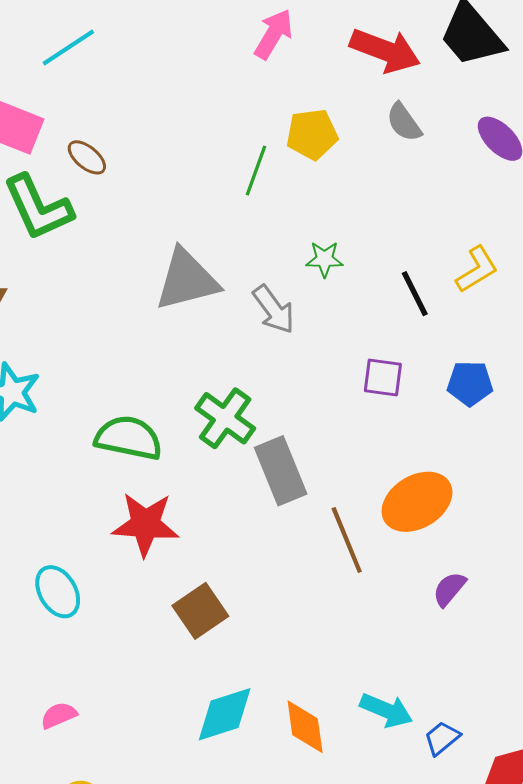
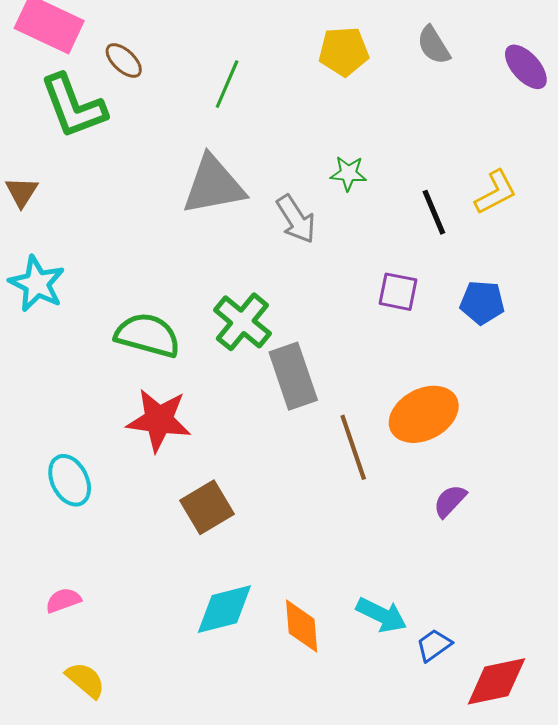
green line: (256, 170) -> (227, 84), moved

